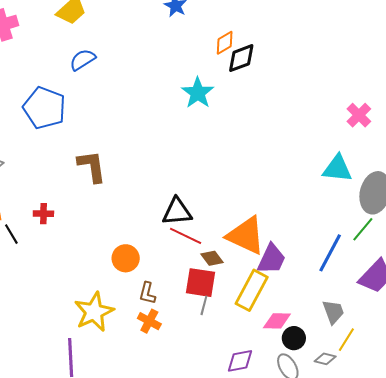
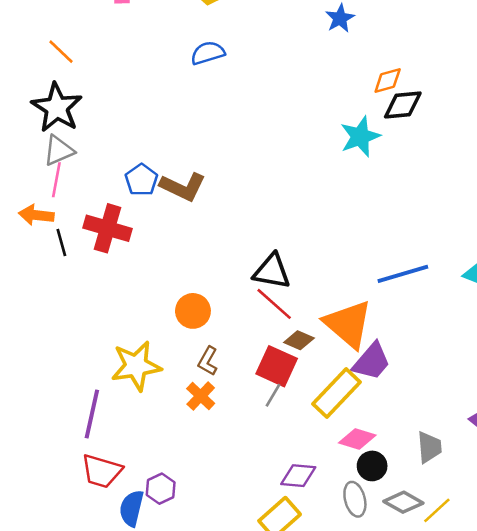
cyan star: (198, 93) -> (360, 136), moved
blue pentagon: (44, 108) -> (141, 180), moved, size x0.6
brown L-shape: (92, 166) -> (183, 187), turned 108
red cross: (43, 214) -> (108, 228), size x1.8
blue line: (330, 253) -> (403, 274), moved, turned 30
brown diamond: (212, 258) -> (299, 340), turned -45
yellow line: (346, 340) -> (437, 510), moved
gray diamond: (325, 359) -> (403, 502), size x1.4

